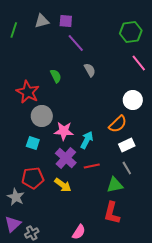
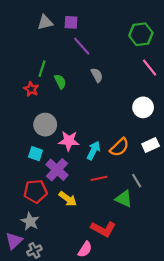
green line: (14, 30) -> (42, 69), moved
red star: (28, 92) -> (31, 89), moved, size x0.6
orange semicircle: (118, 124) -> (119, 147), moved
white rectangle: (127, 145) -> (151, 145), moved
purple cross: (66, 158) -> (57, 170), moved
green triangle: (115, 185) -> (124, 199), turned 36
gray star: (16, 197) -> (30, 221), moved
red L-shape: (112, 213) -> (103, 229), moved, turned -75

